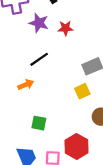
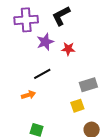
purple star: (39, 23) -> (45, 42), turned 30

